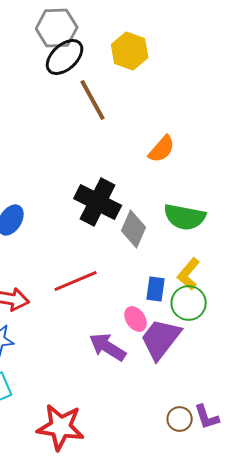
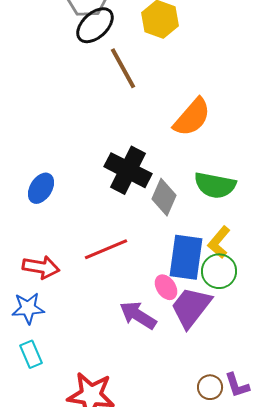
orange semicircle: (162, 149) -> (192, 117), size x1.4
blue rectangle: (156, 289) -> (186, 257), size x1.8

